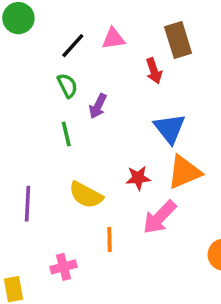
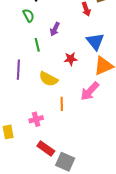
green semicircle: (67, 86) -> (28, 16), moved
red star: (138, 178) -> (71, 59), moved
purple line: (28, 204) -> (18, 70), moved

